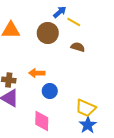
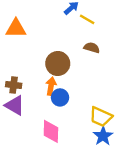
brown circle: (48, 33) -> (58, 63), moved
orange arrow: (37, 73) -> (51, 86), moved, turned 98

